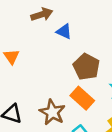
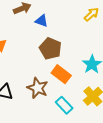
brown pentagon: (86, 67) -> (50, 49), moved

